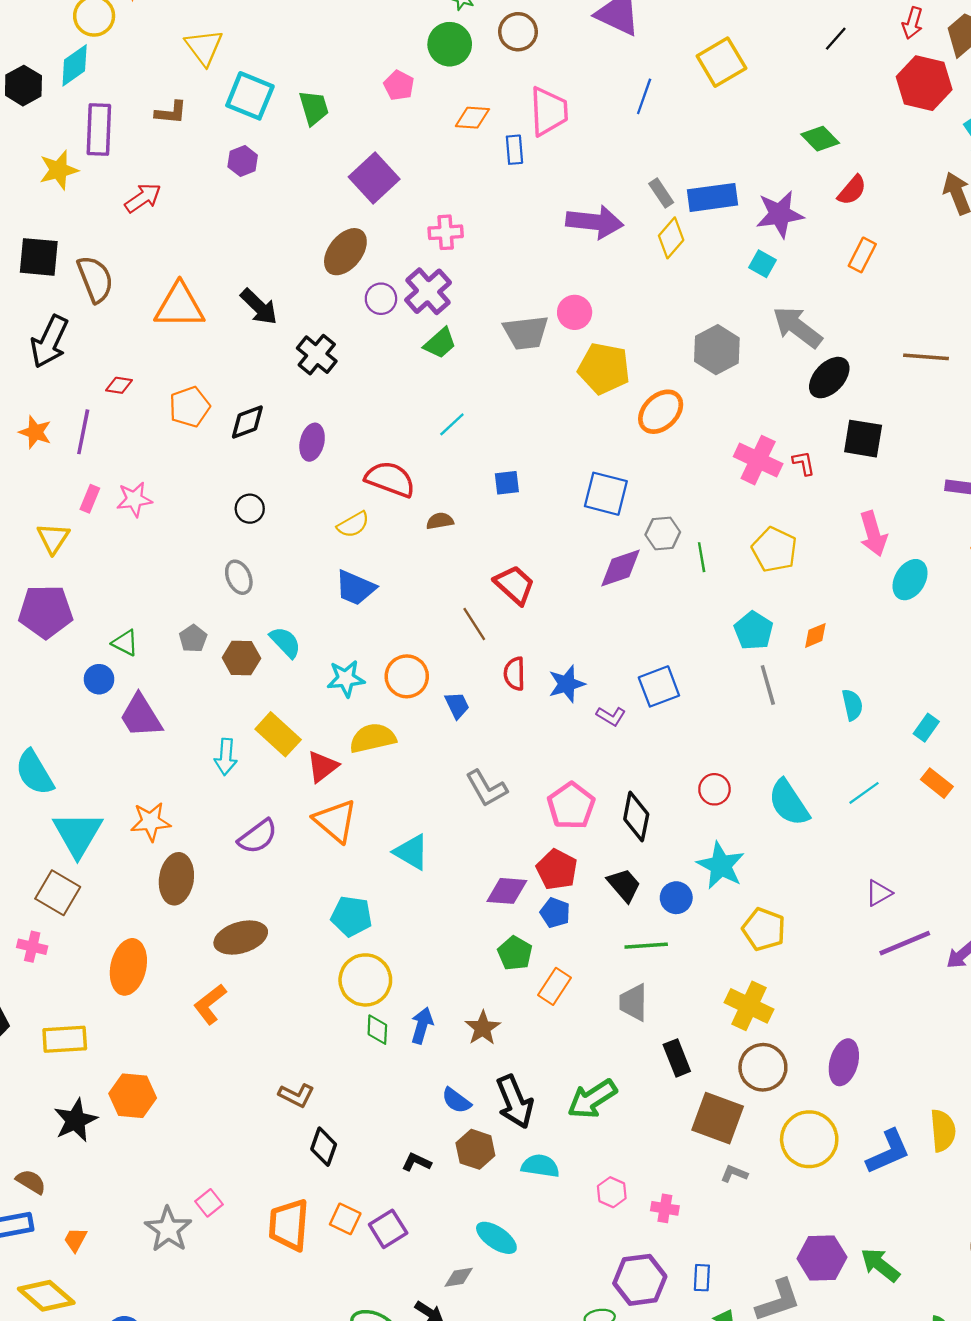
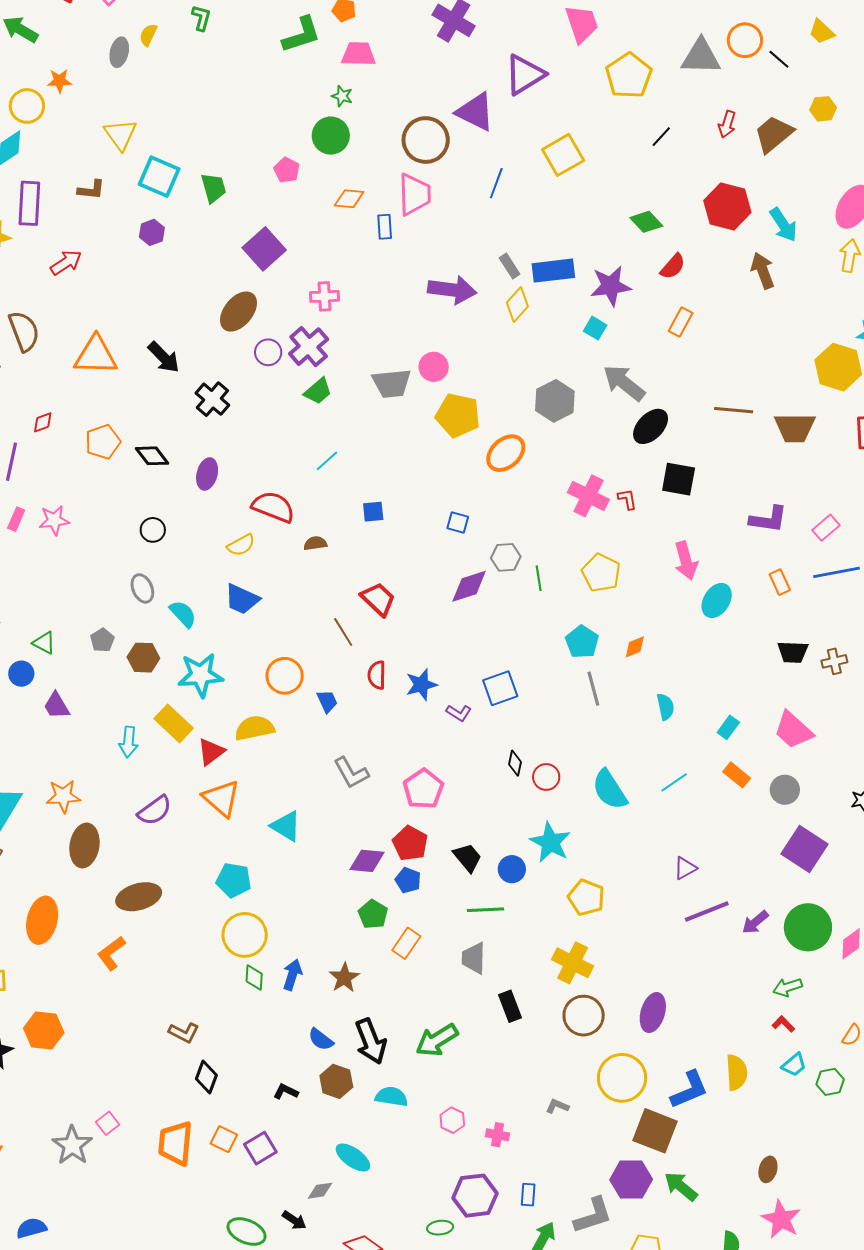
brown circle: (518, 32) -> (426, 140), moved, size x1.4
red hexagon: (924, 83) -> (727, 206), moved
red diamond: (119, 385) -> (43, 422), turned -30
black diamond: (247, 422) -> (152, 456), turned 72
blue square: (606, 494) -> (458, 522), size x0.6
cyan semicircle: (285, 642) -> (183, 614), moved
cyan star: (346, 679) -> (201, 675), moved, size x1.4
purple trapezoid: (141, 716) -> (56, 706), size x0.7
black diamond: (636, 817) -> (515, 763), moved, size x0.6
brown square: (718, 1118) -> (655, 1131), moved

